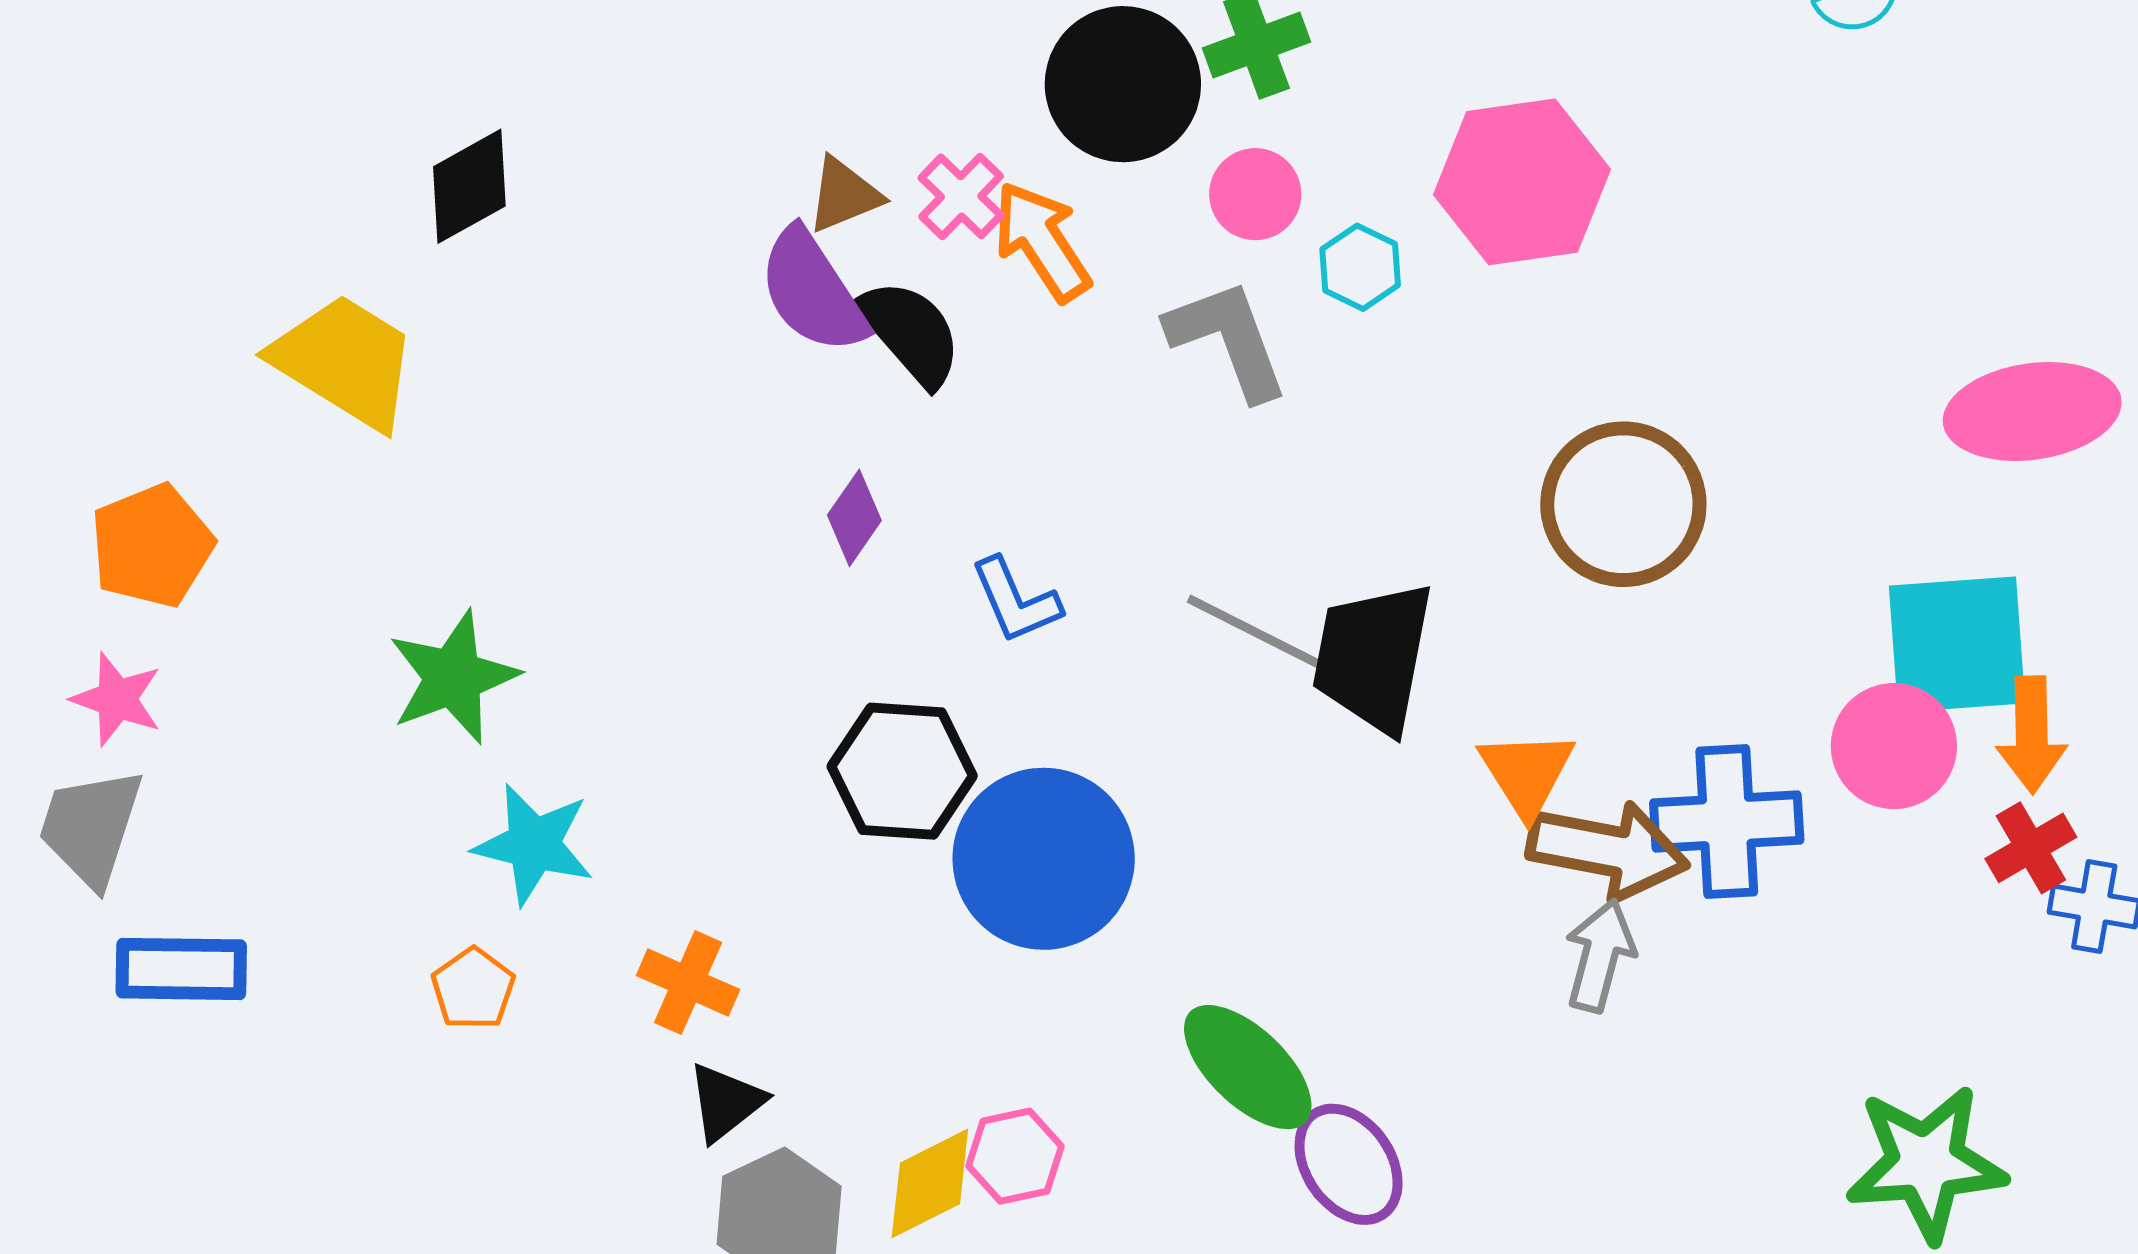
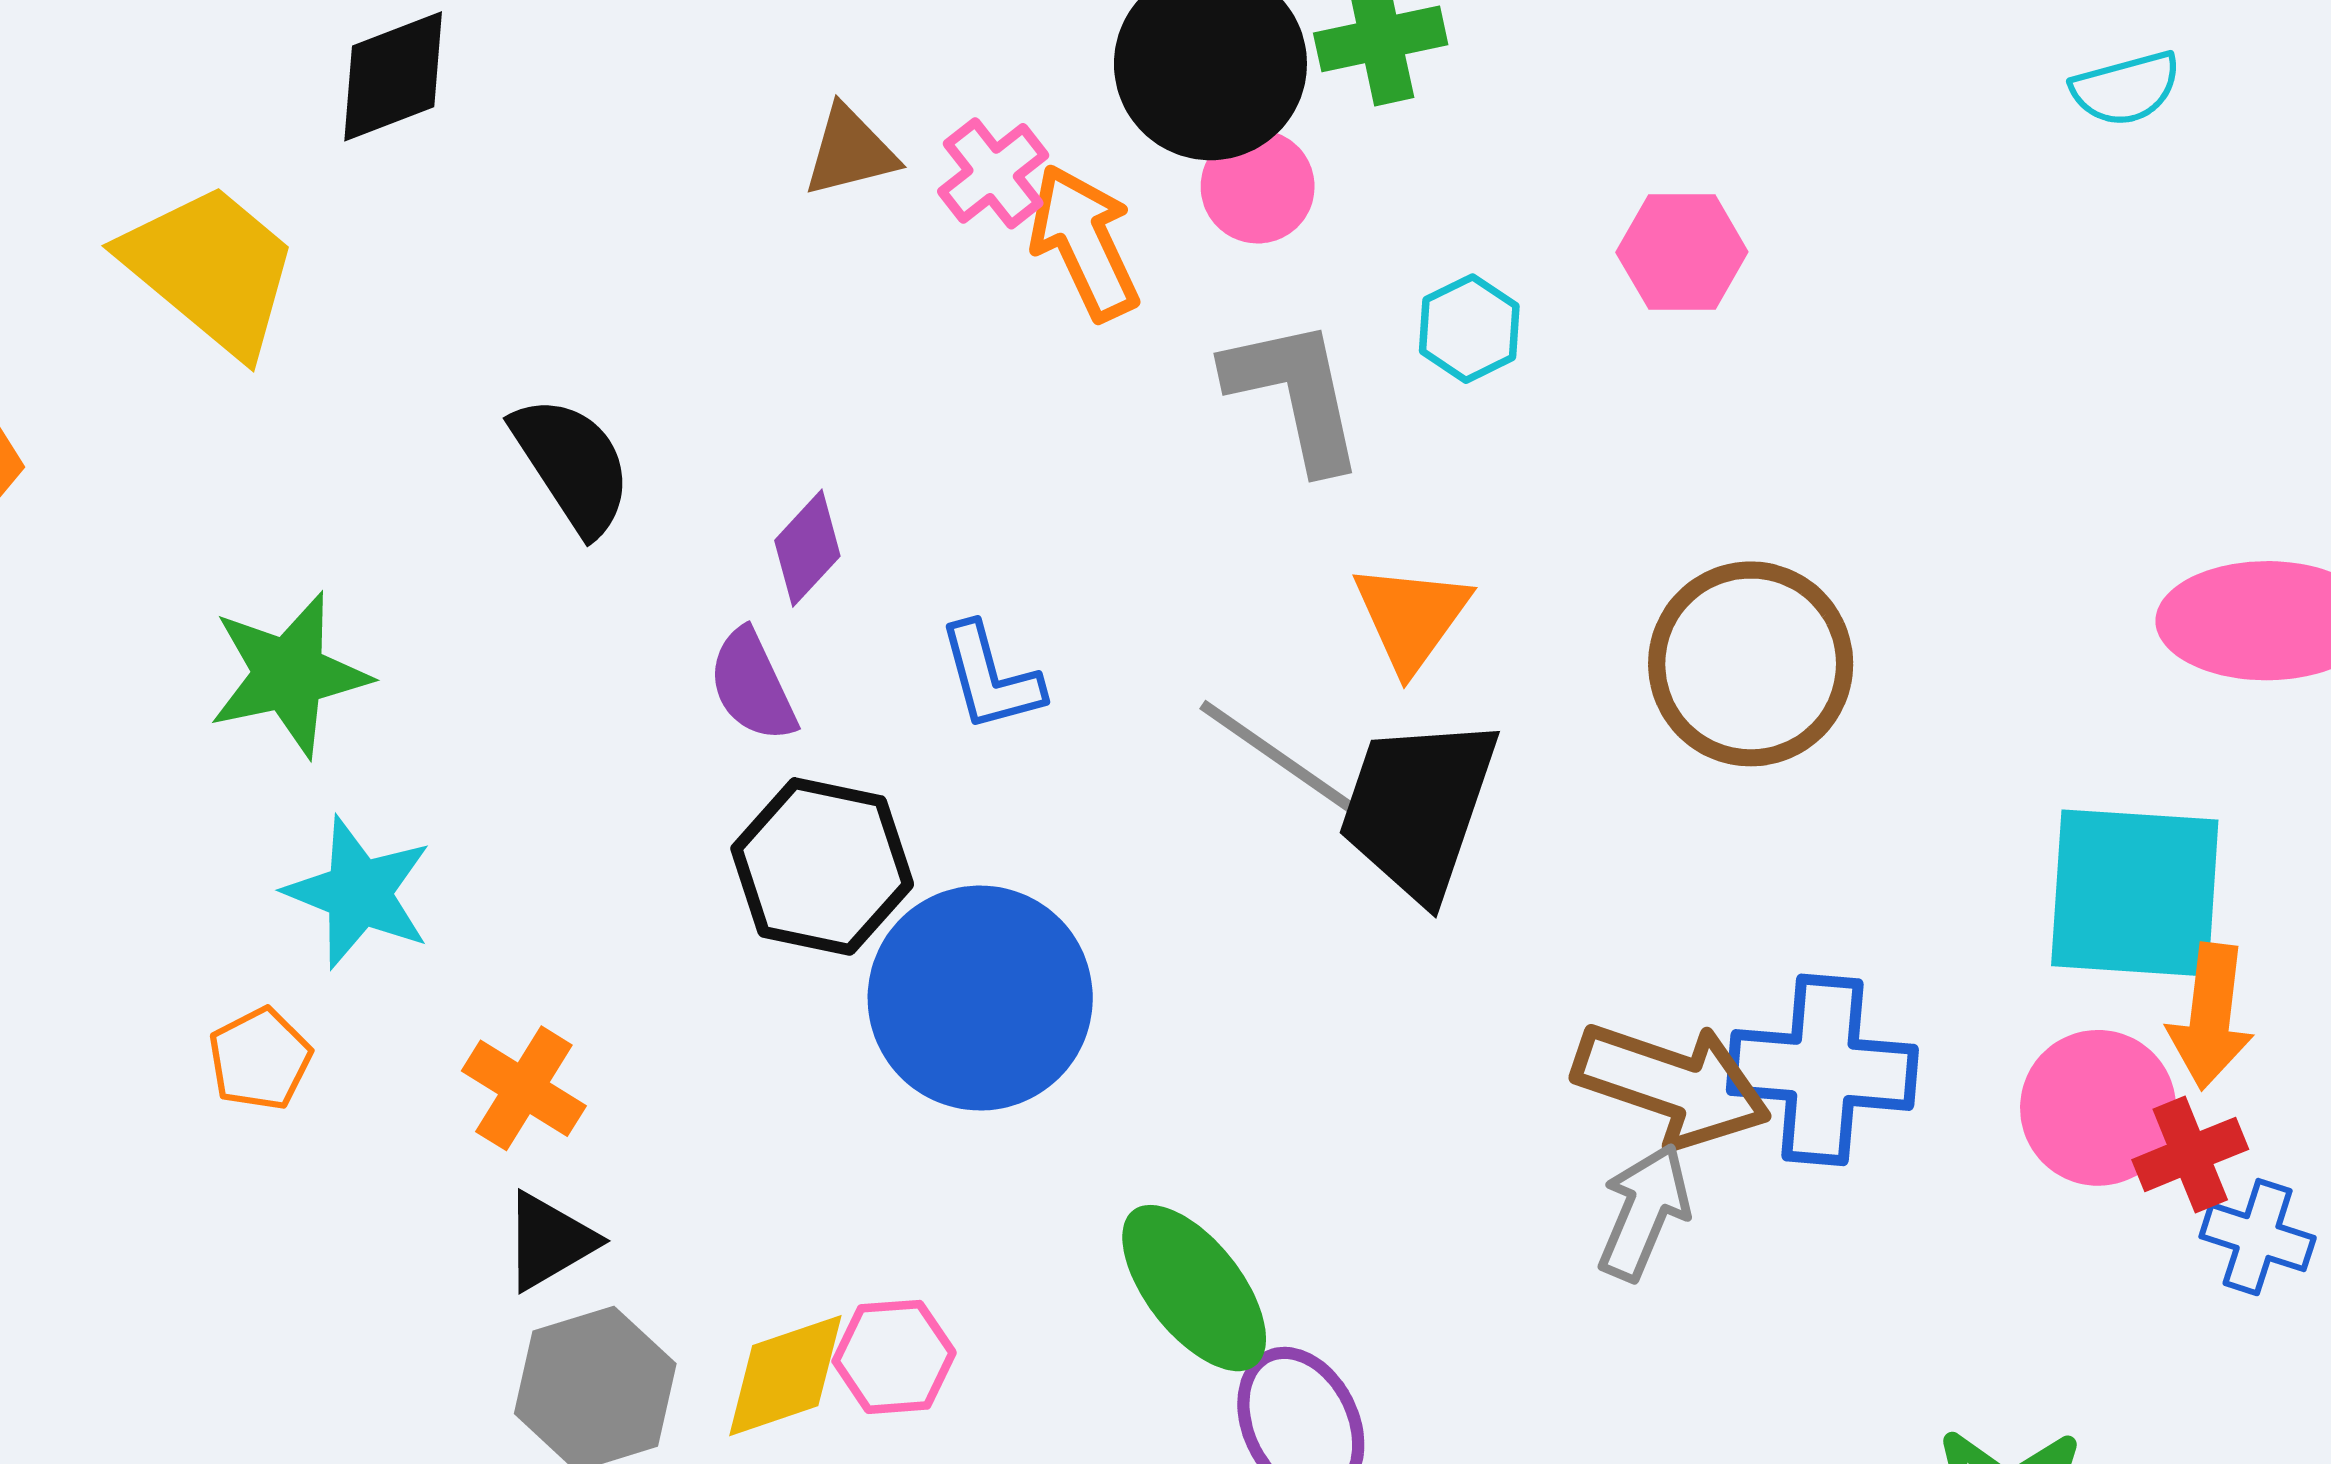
pink hexagon: (1522, 182) -> (1682, 252), size x0.6
pink circle: (1255, 194) -> (1258, 187), moved
purple semicircle: (813, 291) -> (752, 685), moved, size x0.7
black semicircle: (910, 333) -> (572, 465), moved
pink circle: (1894, 746) -> (2098, 1108), moved
orange triangle: (1527, 773) -> (1411, 617), moved

